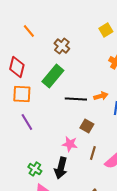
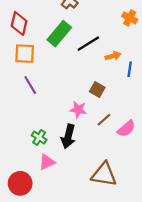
black line: (76, 99) -> (88, 44), moved, turned -35
brown line: (93, 153) -> (104, 120), turned 32

